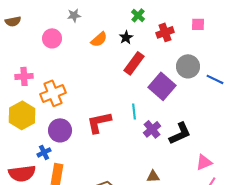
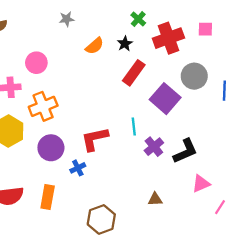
red cross: (165, 32) -> (168, 38), size x1.5
pink circle: (52, 38) -> (36, 63), moved
blue line: (215, 79) -> (224, 91), turned 66
blue cross: (44, 152) -> (78, 168), moved
pink triangle: (204, 162) -> (201, 184), moved

